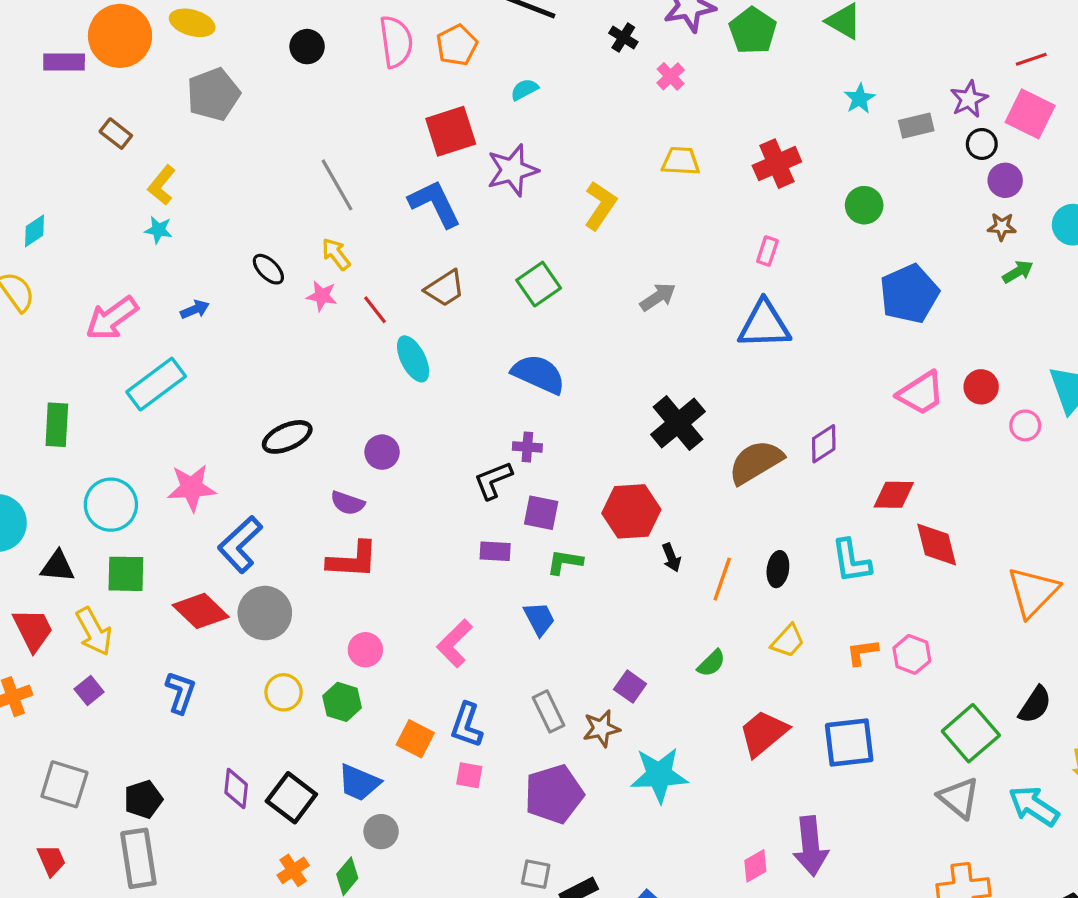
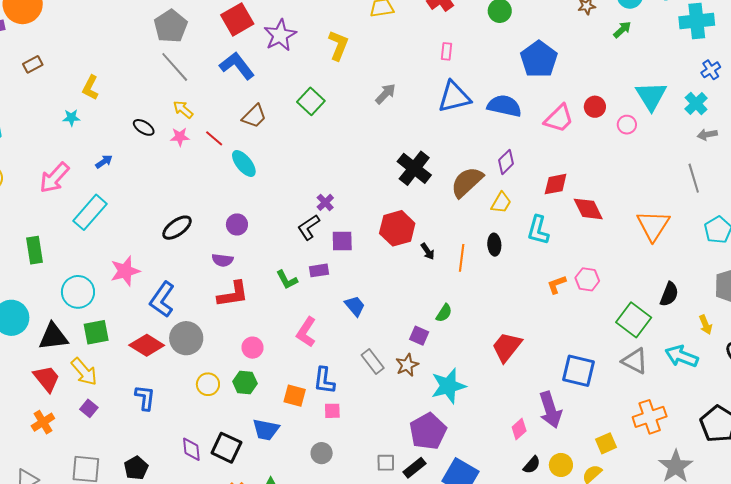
gray pentagon: (213, 94) -> (171, 26), moved
brown rectangle: (116, 134) -> (33, 64), turned -54
yellow L-shape: (162, 185) -> (90, 88), moved
green arrow: (1018, 272) -> (622, 30), moved
blue semicircle: (538, 374) -> (504, 106), moved
purple cross: (527, 447) -> (325, 202), turned -36
cyan L-shape: (851, 561) -> (538, 230), turned 36
green L-shape: (565, 562) -> (287, 280), moved, turned -115
black triangle: (58, 566) -> (53, 337), size x1.4
yellow trapezoid: (788, 641) -> (501, 203), moved
green semicircle: (711, 663) -> (444, 313), moved
blue square: (849, 743) -> (579, 371), moved, turned 32
purple pentagon: (554, 794) -> (428, 431), moved
gray circle: (381, 832) -> (322, 453), moved

